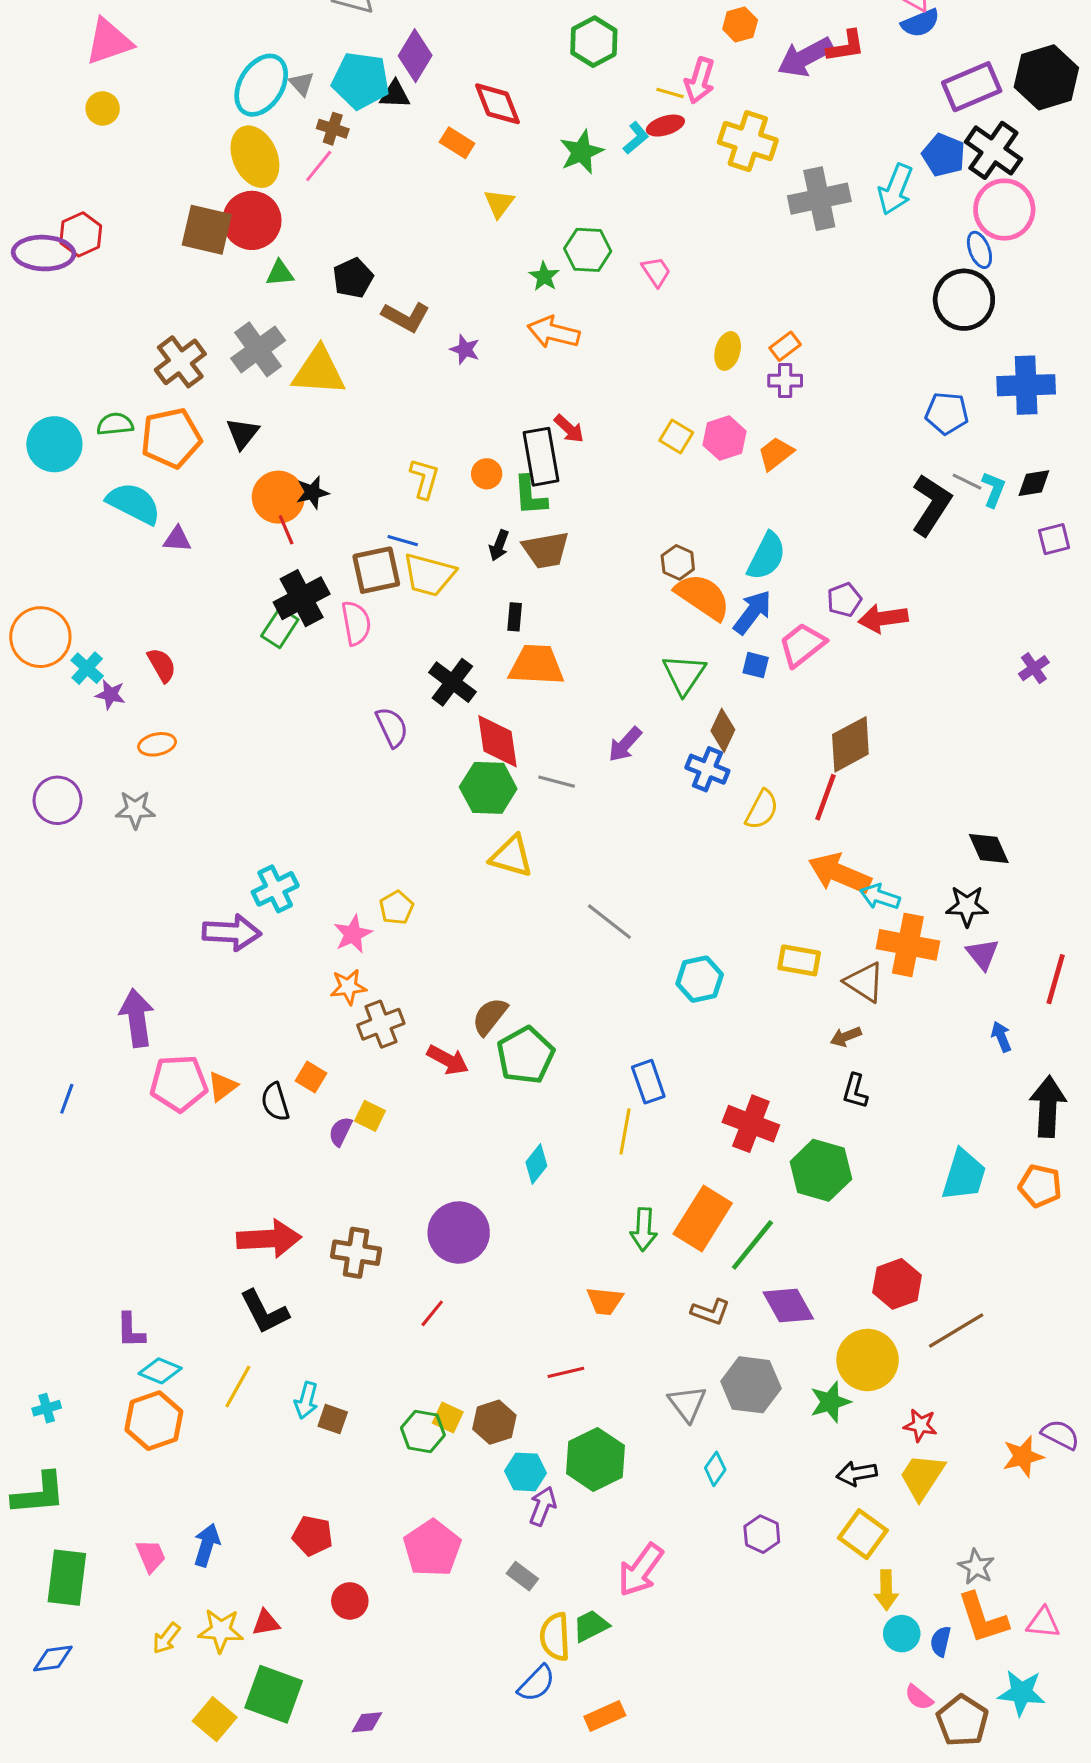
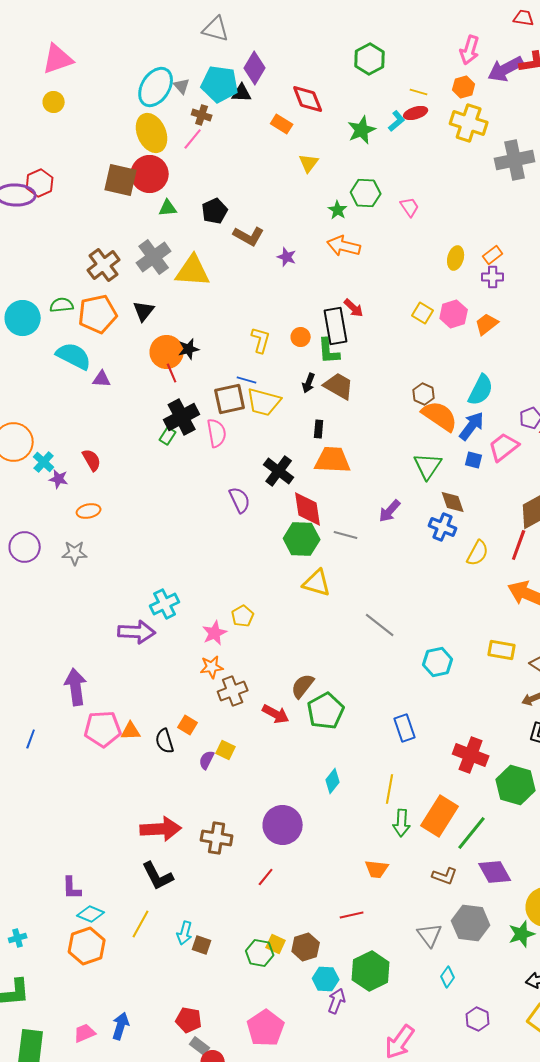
orange hexagon: (740, 25) -> (464, 87), moved
pink arrow: (700, 80) -> (470, 50), moved
brown trapezoid: (546, 550) -> (339, 386), turned -140
green rectangle: (280, 628) -> (168, 436), size x0.7
brown diamond: (723, 730) -> (453, 502), turned -44
orange triangle: (222, 1086) -> (131, 731), turned 35
yellow line: (625, 1131) -> (390, 789), moved
pink trapezoid: (151, 1556) -> (85, 1033), turned -90
gray rectangle: (522, 1576) -> (200, 1046), moved

